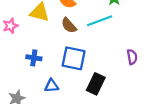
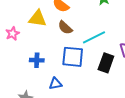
cyan line: (100, 21) -> (94, 37), moved
black rectangle: (96, 84) -> (106, 63), moved

